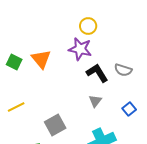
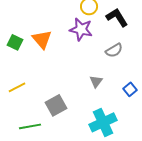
gray semicircle: (123, 70) -> (114, 50), moved, turned -48
black L-shape: (97, 73) -> (117, 17), moved

